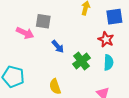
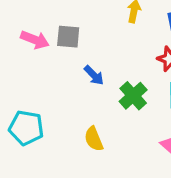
pink arrow: (25, 33) -> (35, 40), moved

